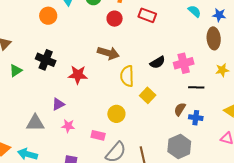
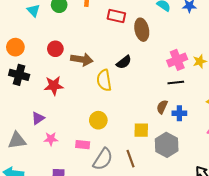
orange circle: (48, 16) -> (15, 47), moved
red circle: (115, 19) -> (55, 49), moved
brown ellipse: (214, 38) -> (142, 30), moved
black semicircle: (158, 62) -> (124, 62), moved
pink cross: (184, 63) -> (177, 60), moved
yellow square: (148, 95) -> (141, 130), moved, turned -35

